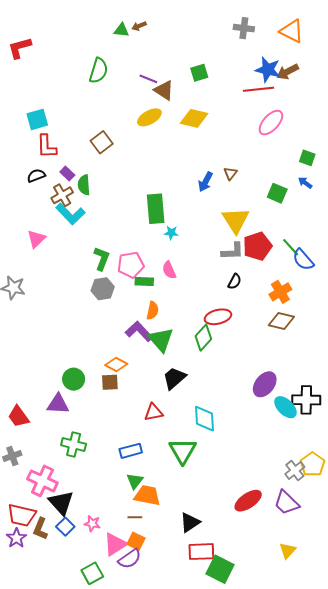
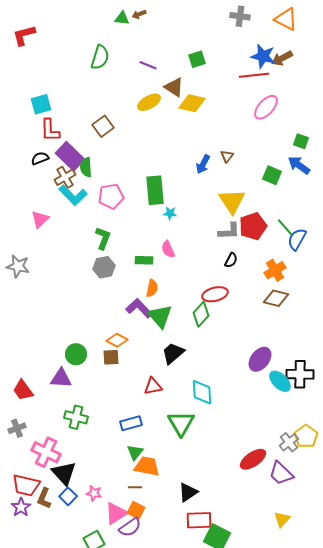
brown triangle: (164, 90) -> (174, 87), moved
purple rectangle: (67, 173) -> (70, 156), size x2.0
blue arrow: (305, 183) -> (299, 165), size x1.6
blue semicircle: (303, 260) -> (297, 239), turned 70
pink pentagon: (131, 265) -> (111, 196), moved
red ellipse: (248, 501) -> (253, 459), moved

